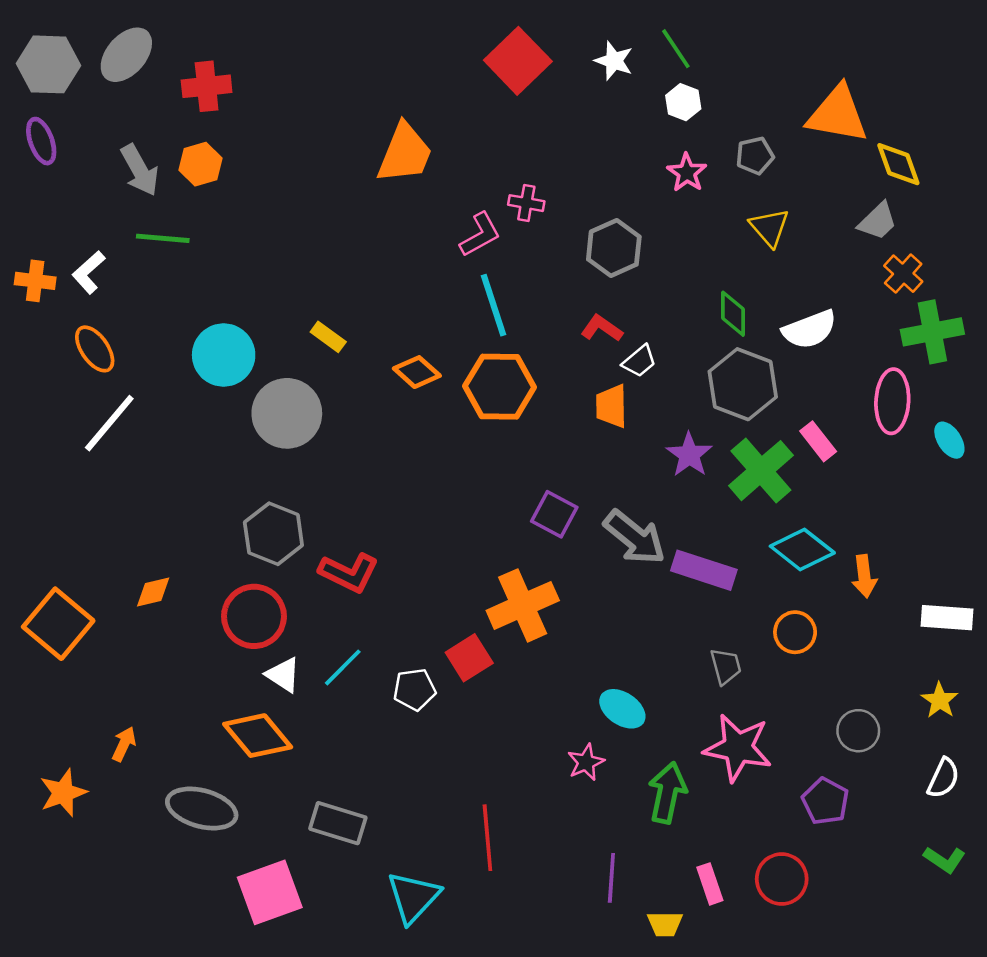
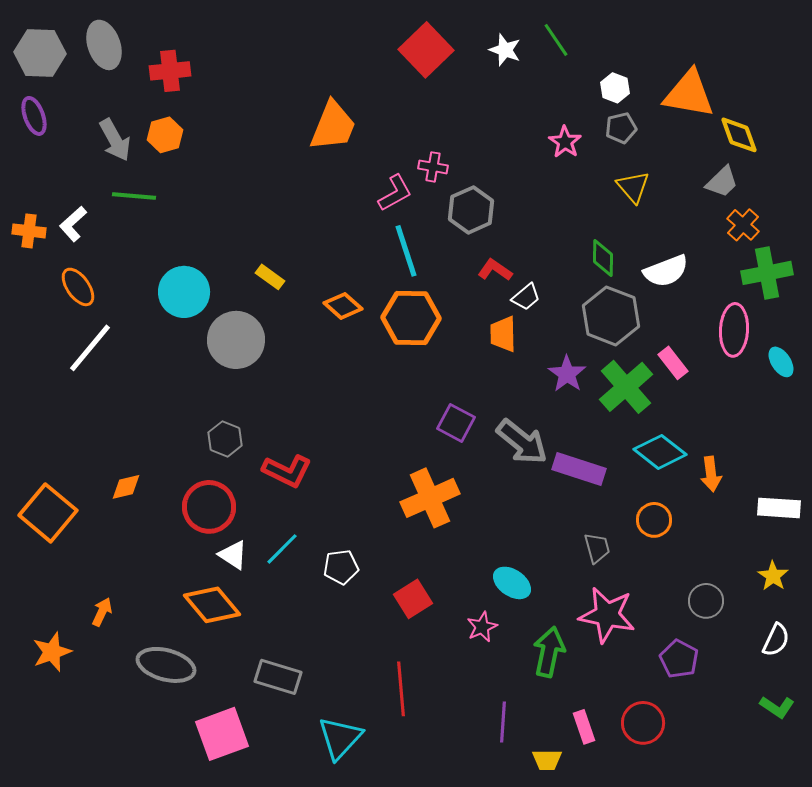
gray ellipse: (126, 55) -> (104, 45), turned -60
white hexagon: (683, 102) -> (615, 88), moved
gray hexagon: (614, 248) -> (471, 210), moved
gray hexagon: (273, 534) -> (225, 439), size x0.7
red square: (469, 658) -> (413, 599), moved

